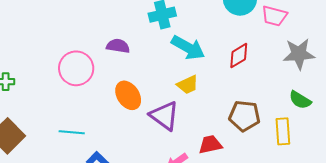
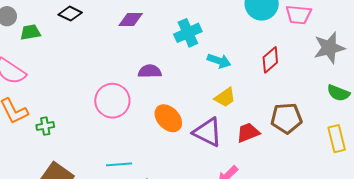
cyan arrow: (188, 48) -> (219, 61), size x0.7
yellow rectangle: (283, 131) -> (337, 139), moved
red trapezoid: (210, 145) -> (248, 133), moved

